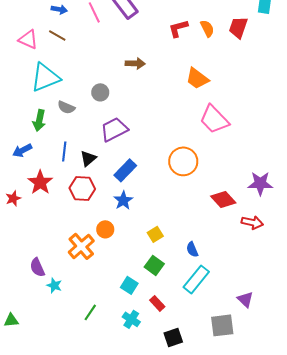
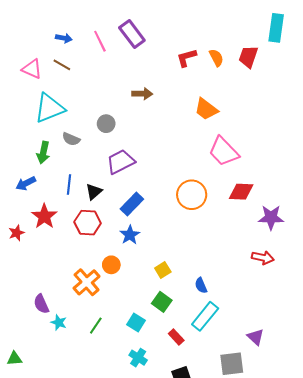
red diamond: (223, 199) -> (241, 192), moved, turned -45
red rectangle: (157, 303) -> (176, 337), moved
green line: (90, 312) -> (96, 326), moved

